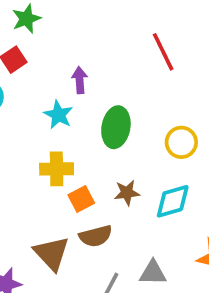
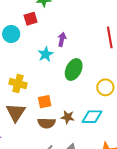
yellow cross: (57, 169) -> (18, 84), moved
brown star: (127, 193) -> (68, 117), moved
brown triangle: (52, 253) -> (16, 113), moved

